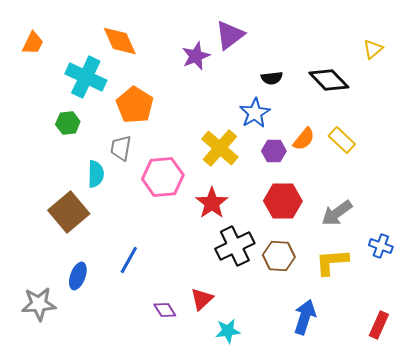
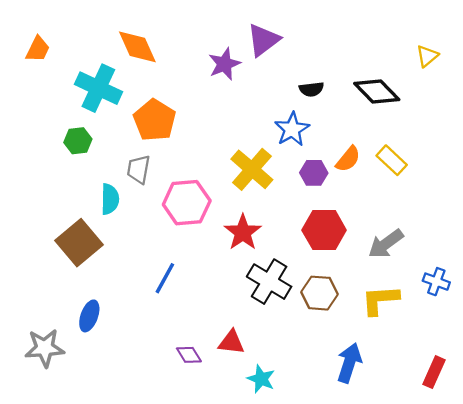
black cross: (235, 246) -> (269, 282), turned -33
blue line: (129, 260) -> (165, 278), moved
red triangle: (202, 299) -> (231, 342), turned 50
cyan star: (228, 331) -> (261, 379), turned 30

